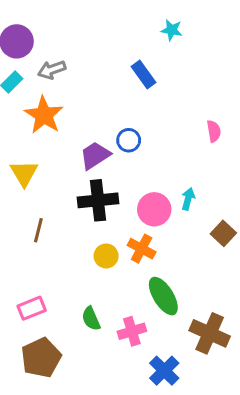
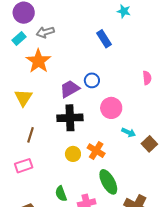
cyan arrow: (188, 199) -> (129, 132), moved, turned 96
pink circle: (154, 209) -> (111, 108), moved
pink rectangle: (32, 308) -> (24, 166), moved

